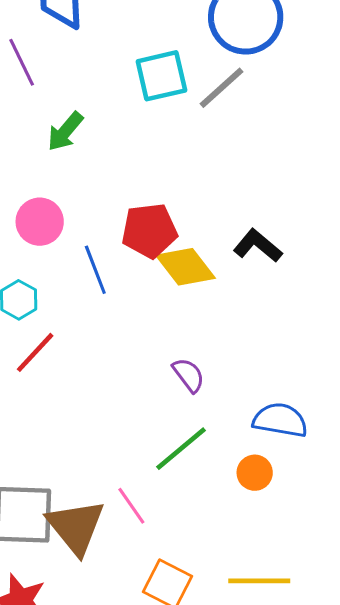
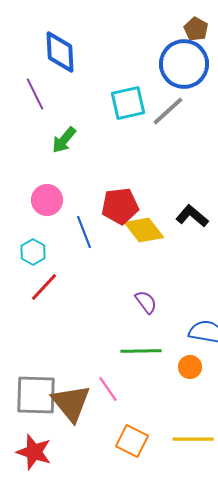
green line: (181, 449) -> (141, 351), turned 39

